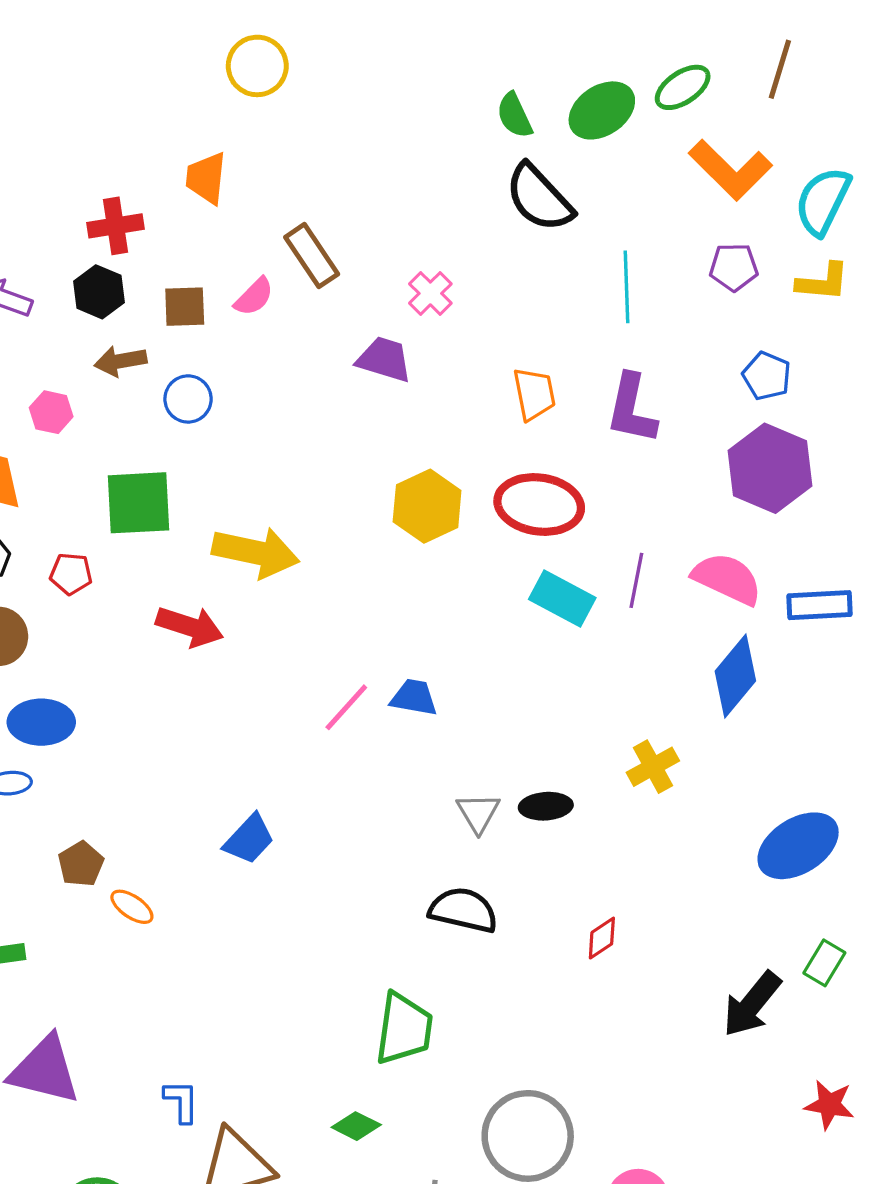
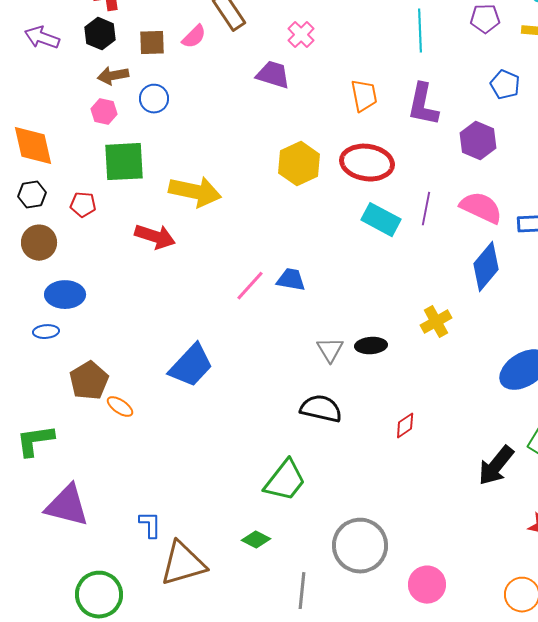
pink hexagon: (51, 412) -> (104, 112), moved
purple hexagon: (770, 468) -> (478, 141), moved, size x0.7
blue trapezoid: (249, 839) -> (191, 366), size x1.4
brown pentagon: (81, 864) -> (89, 381), size x1.4
green trapezoid: (404, 1029) -> (285, 481), turned 30

